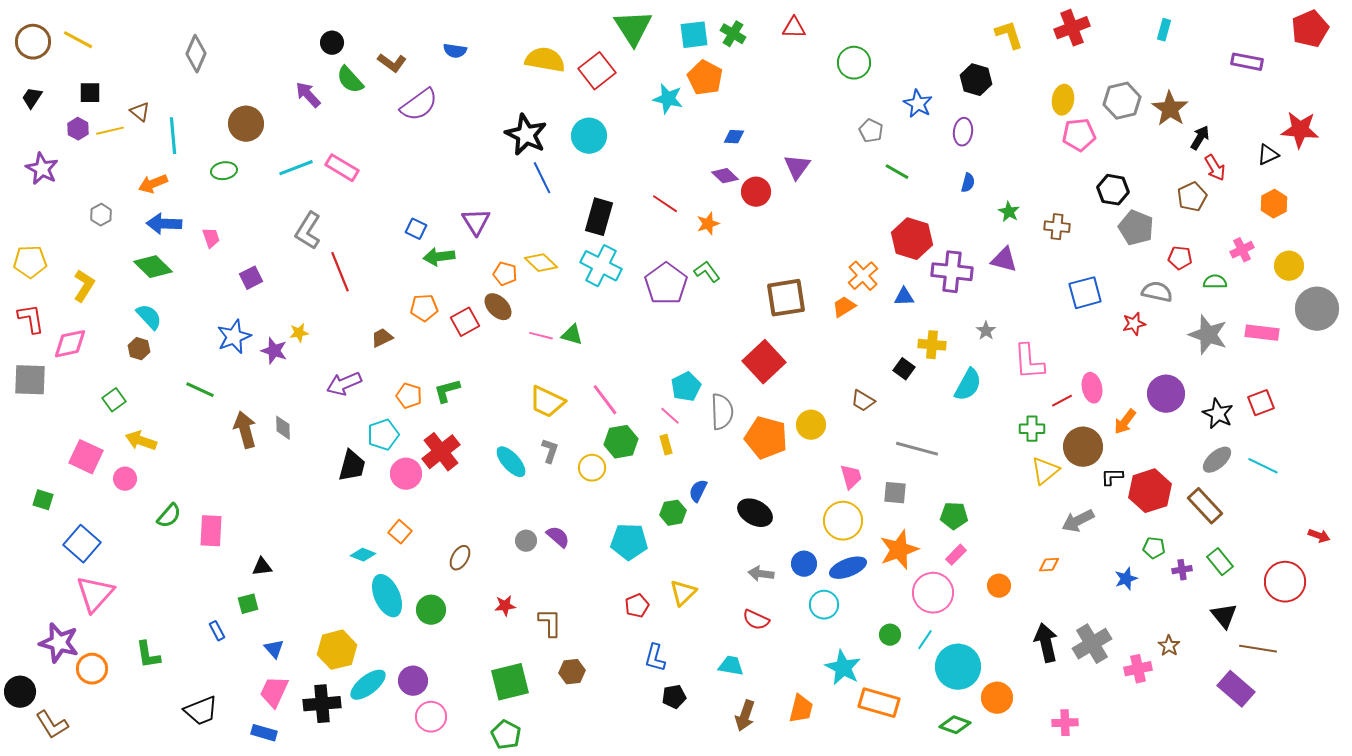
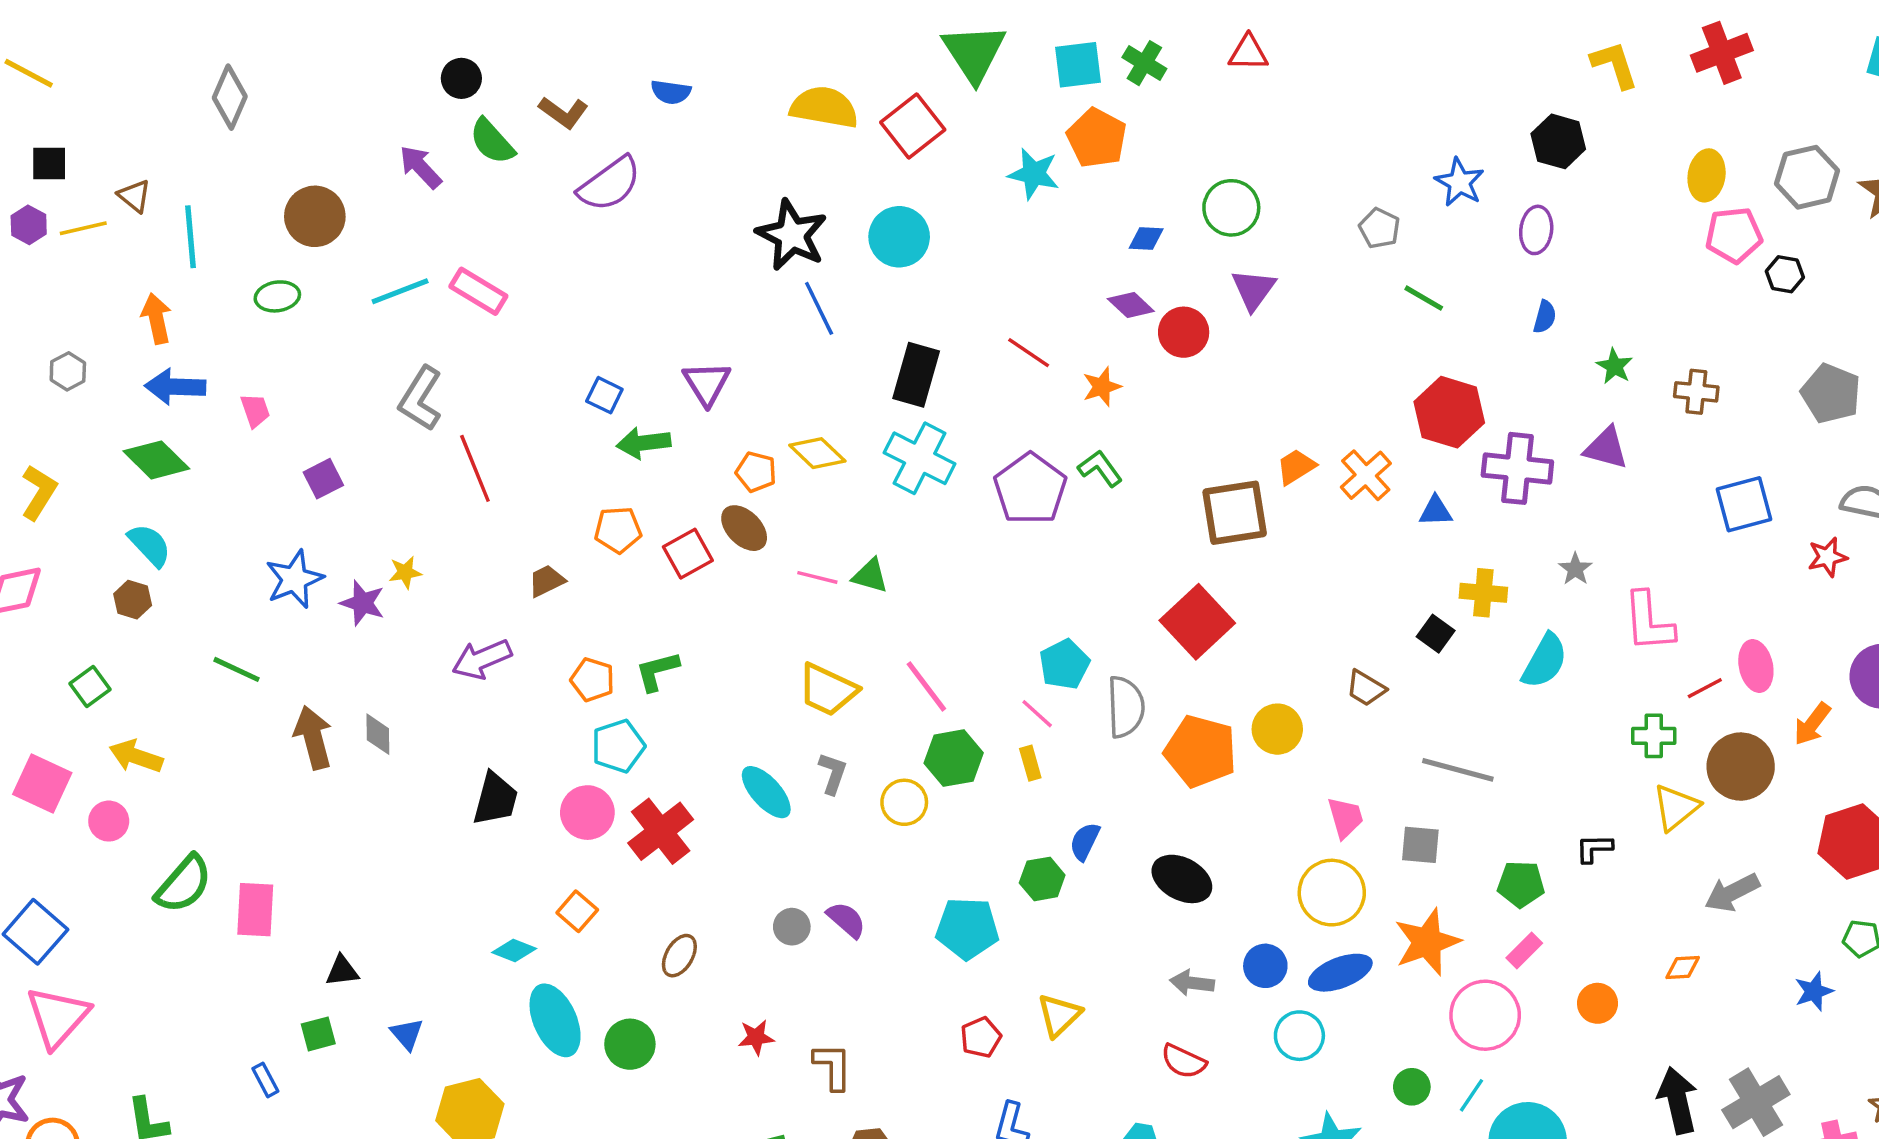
green circle: (854, 63) -> (1231, 208), moved
orange arrow: (153, 184) -> (156, 319), turned 100
black hexagon: (1113, 190) -> (1785, 274), moved, size x0.7
orange trapezoid: (844, 307) -> (1296, 467), moved
cyan pentagon: (383, 435) -> (618, 746), moved
red cross: (441, 452) -> (661, 831), moved
black L-shape: (1112, 477) -> (1594, 848), moved
green semicircle: (169, 516) -> (184, 884), size x1.4
blue triangle: (274, 649) -> (407, 1034), moved

